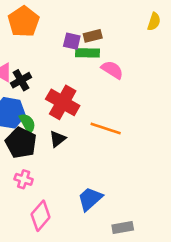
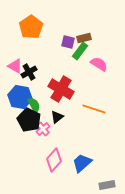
green rectangle: (87, 53) -> (80, 51), turned -54
pink cross: (24, 179) -> (43, 129), moved, turned 32
pink diamond: (41, 216) -> (54, 160), moved

